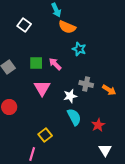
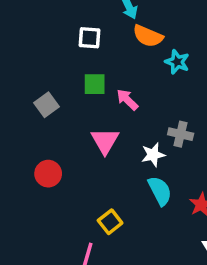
white square: (24, 25) -> (89, 38), moved, turned -32
cyan star: (79, 49) -> (177, 62), moved
green square: (36, 63) -> (95, 84), moved

